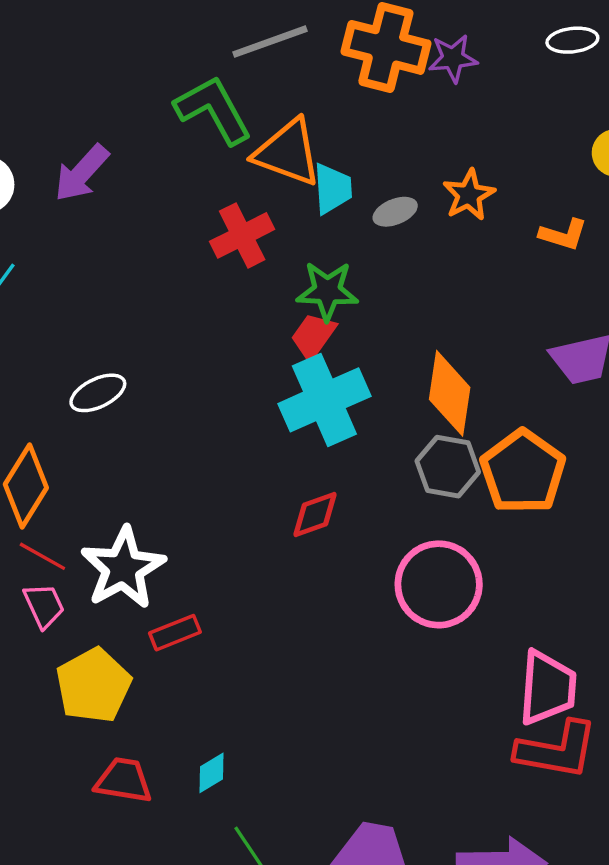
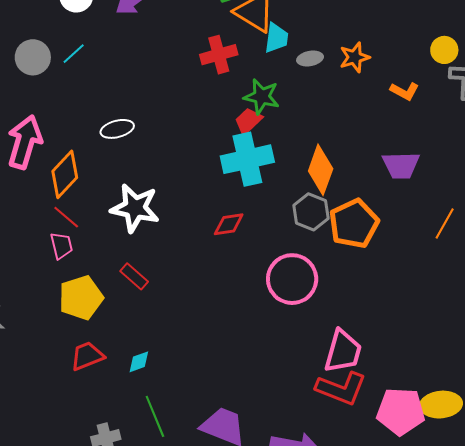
white star: (123, 568) -> (135, 208), moved, turned 30
red rectangle: (175, 633) -> (134, 276), turned 52
red trapezoid: (124, 780) -> (87, 356), turned -42

